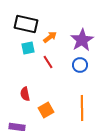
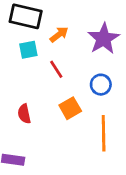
blue circle: (80, 65) -> (101, 85), moved
orange square: (46, 110) -> (70, 108), moved

